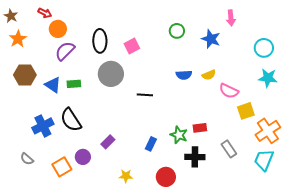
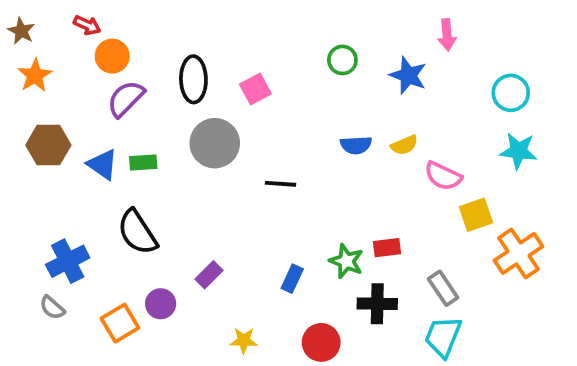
blue cross: (43, 126) -> (68, 261), moved
cyan trapezoid: (264, 160) -> (443, 337), moved

